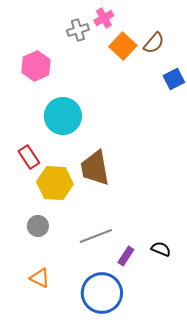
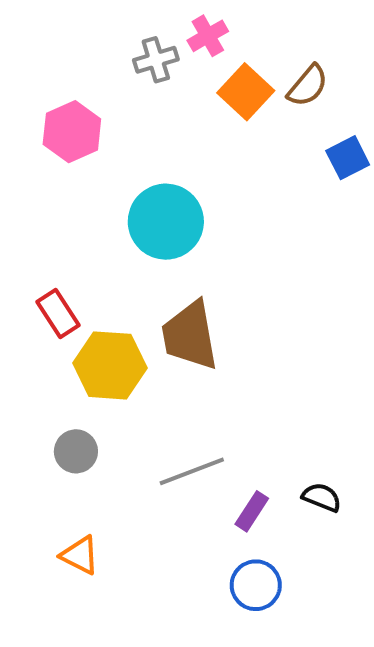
cyan circle: (63, 116) -> (166, 222), moved
blue circle: (102, 293) -> (256, 585), moved, size x0.6

